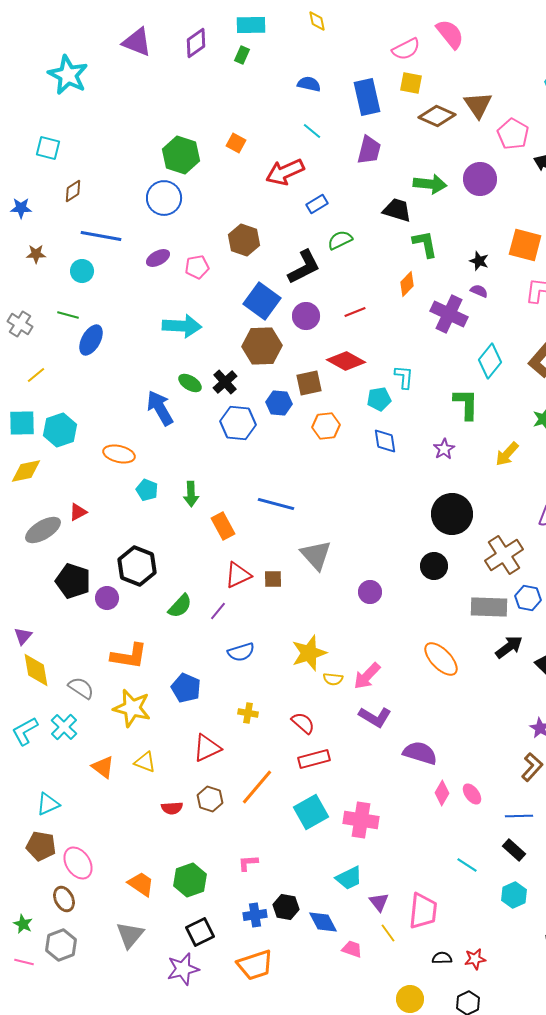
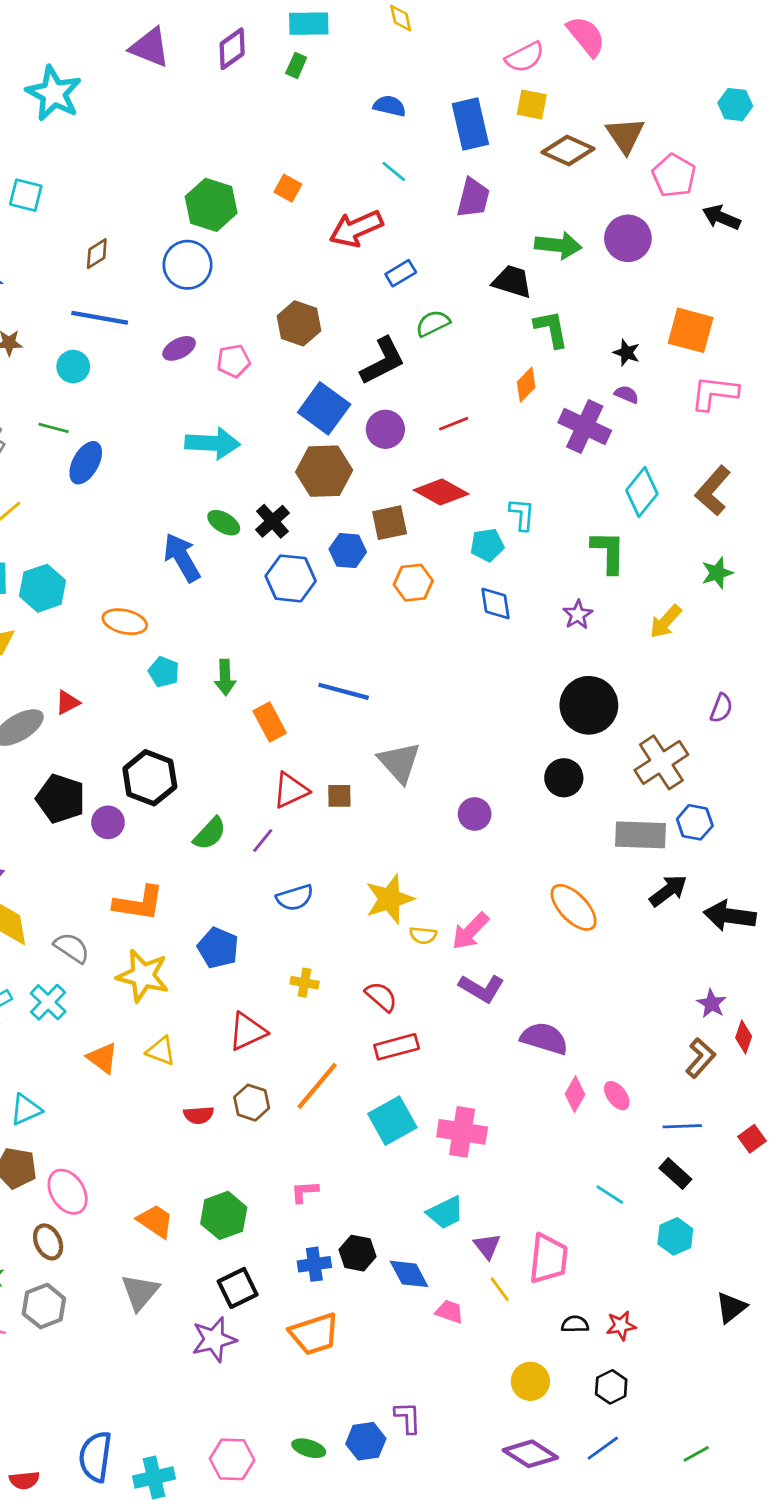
brown diamond: (73, 191) -> (97, 254), moved

